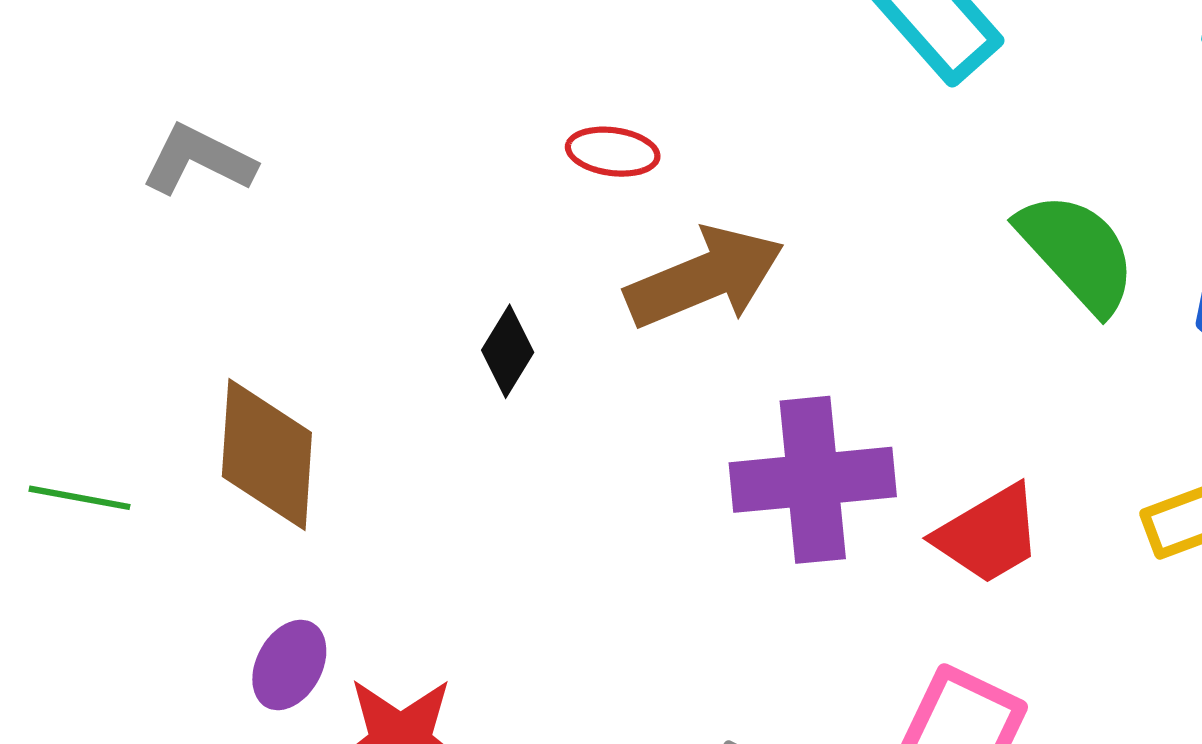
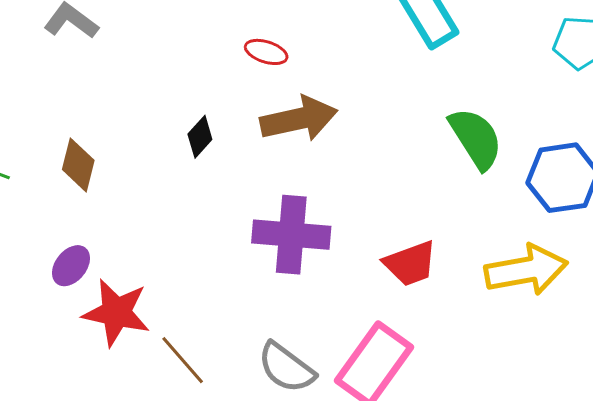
brown diamond: (267, 454) -> (78, 165), size x0.7
purple cross: (813, 480) -> (291, 235), moved

